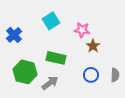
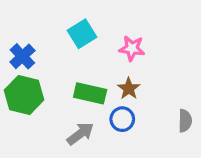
brown star: (93, 46) -> (129, 89), moved
green hexagon: (25, 72) -> (24, 95), moved
blue circle: (91, 75) -> (122, 119), moved

